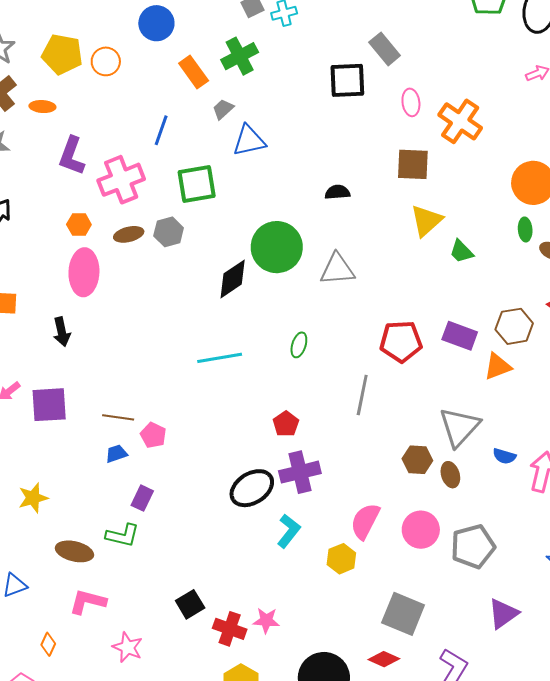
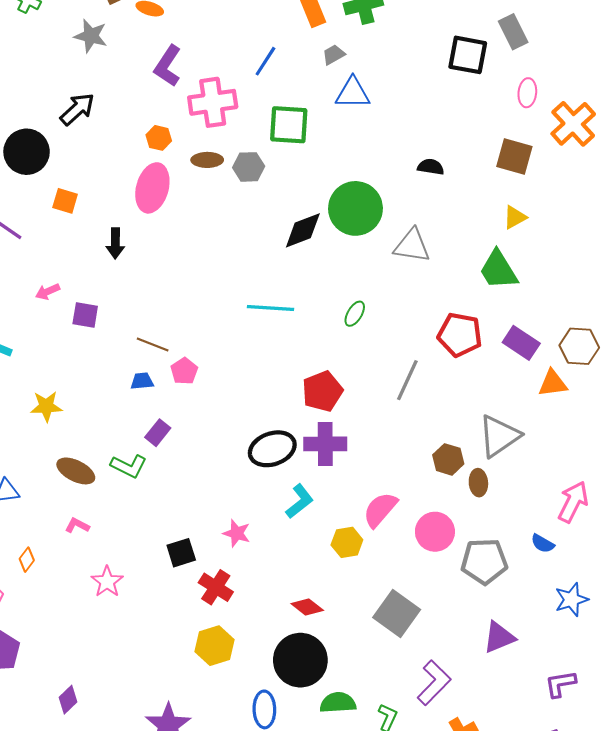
yellow triangle: (426, 221) -> (515, 217), size x0.7
green trapezoid: (461, 252) -> (498, 270), moved, size x1.6
purple square: (49, 405) -> (85, 315), size x0.7
red pentagon: (286, 424) -> (322, 391), size x1.5
blue semicircle: (504, 456) -> (543, 544), moved
pink L-shape: (88, 602) -> (77, 525), size x0.6
pink star: (266, 621) -> (237, 533), moved
red diamond: (384, 659) -> (307, 607), moved

